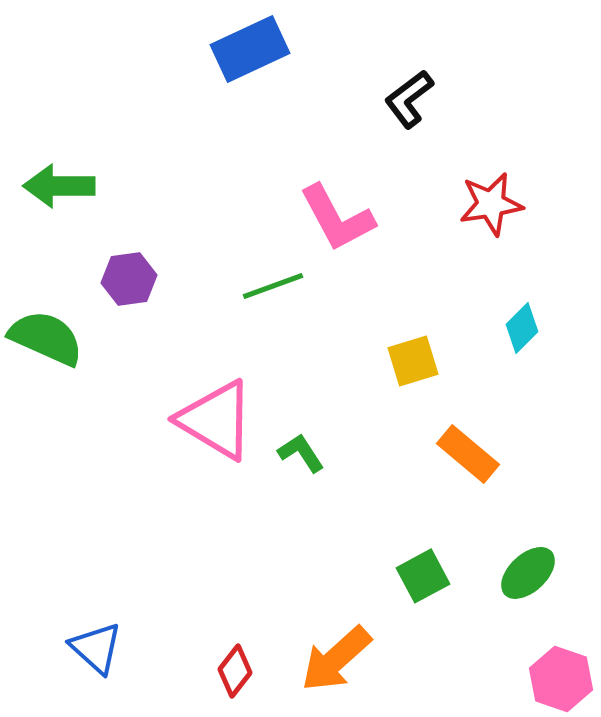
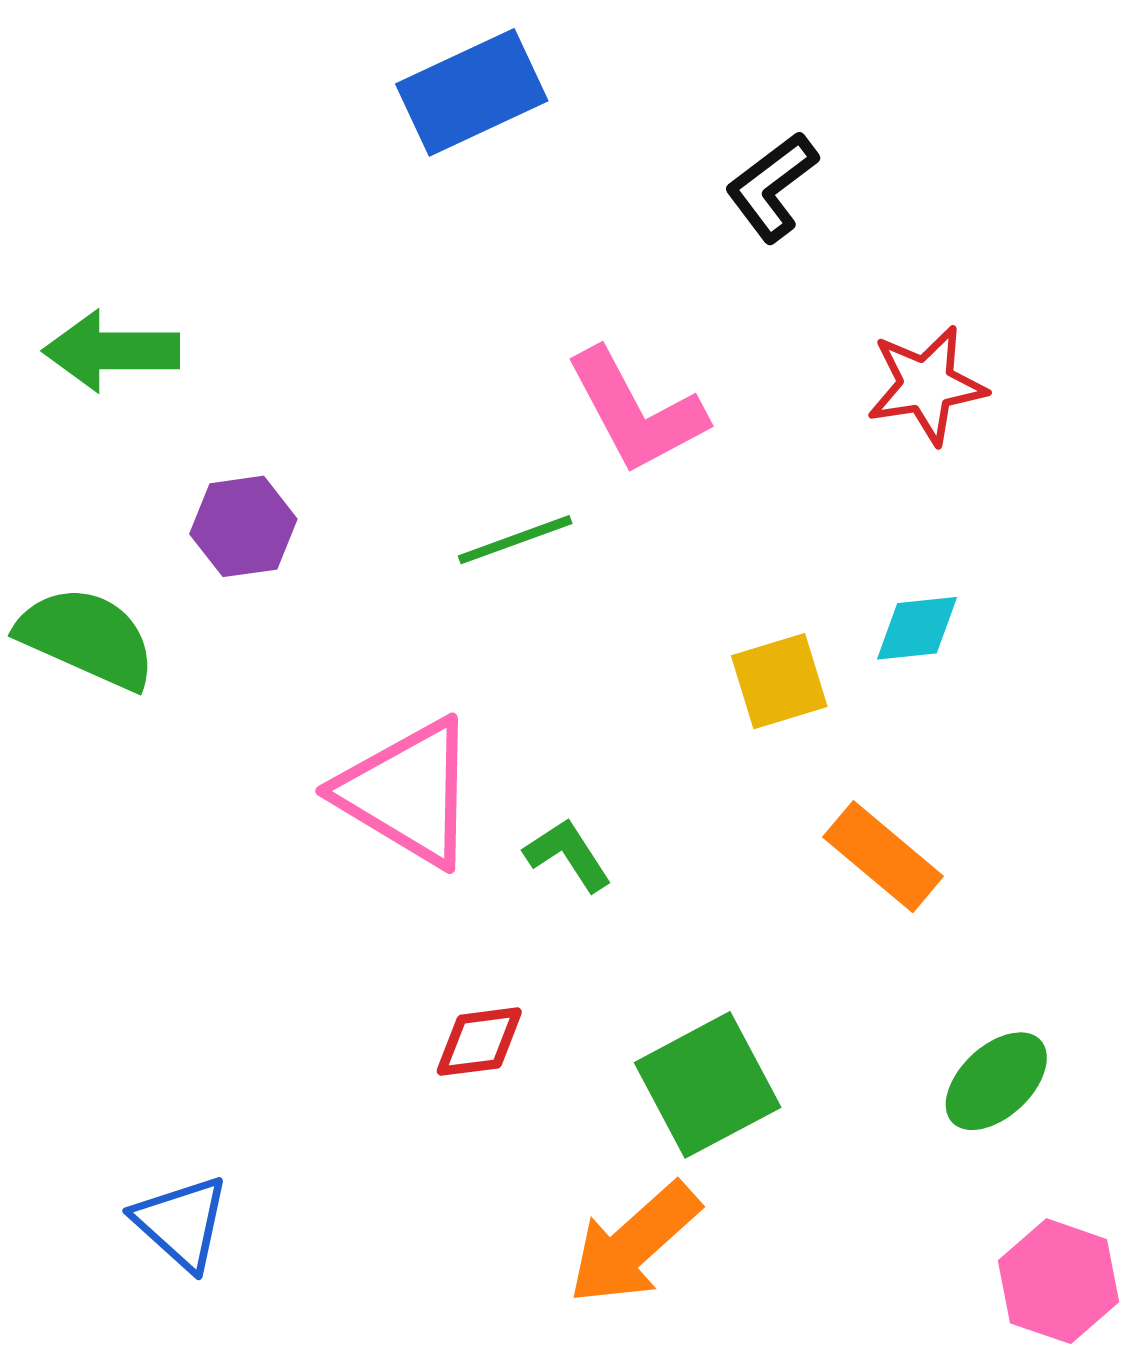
cyan diamond: (522, 328) -> (917, 628), moved, turned 39
green square: (423, 576) -> (708, 1085), moved, size x1.4
red diamond: (235, 671) -> (479, 1042), moved, turned 45

